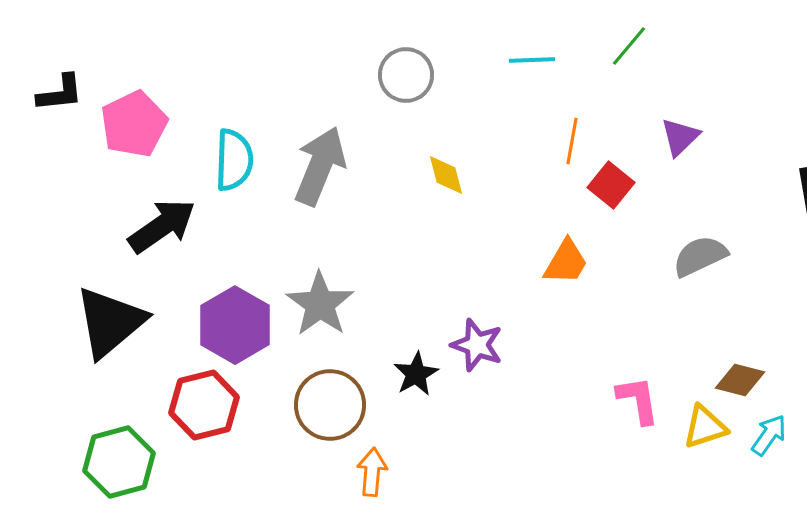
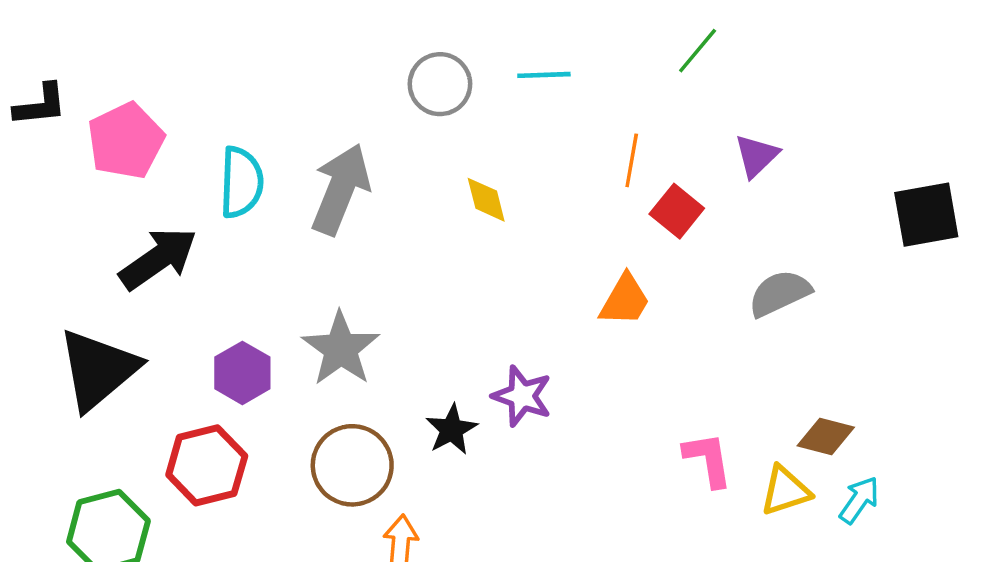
cyan line: (532, 60) -> (544, 75), moved
purple hexagon: (235, 325) -> (242, 373), size x0.7

